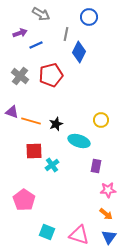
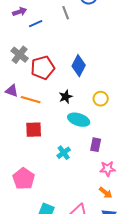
gray line: (66, 34) -> (66, 13), turned -32
blue diamond: (79, 52) -> (79, 66), moved
red pentagon: (51, 75) -> (43, 68), moved
black star: (56, 124) -> (66, 97), moved
cyan cross: (52, 165) -> (64, 153), moved

